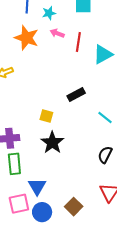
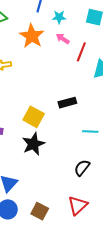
yellow square: (46, 116) -> (34, 117), size x1.5
cyan line: (105, 117) -> (90, 131), turned -49
brown square: (74, 207) -> (40, 211), turned -30

